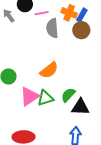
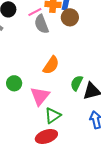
pink line: (42, 13) -> (35, 12), moved
green triangle: (45, 98) -> (53, 115), moved

